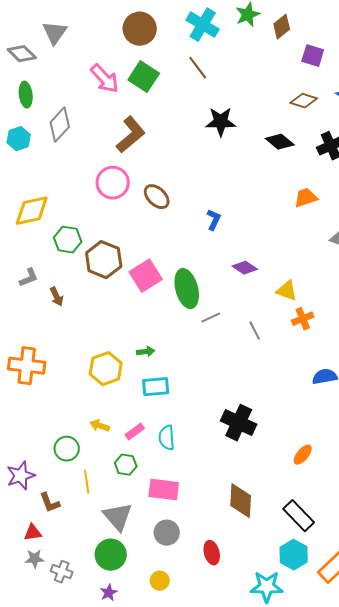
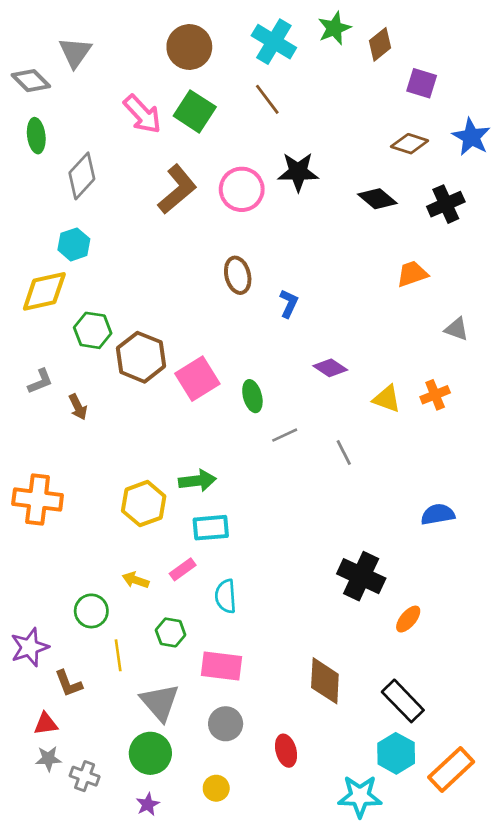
cyan hexagon: (19, 139) -> (74, 244), moved
pink circle: (113, 183) -> (242, 189), moved
brown ellipse: (157, 197) -> (238, 275), moved, turned 32
green ellipse: (187, 289) -> (252, 396), size x0.6
orange cross: (303, 319) -> (435, 395), moved
green arrow: (146, 352) -> (197, 481), size x1.5
black cross: (239, 423) -> (361, 576), moved
pink rectangle: (135, 432) -> (183, 569), moved

